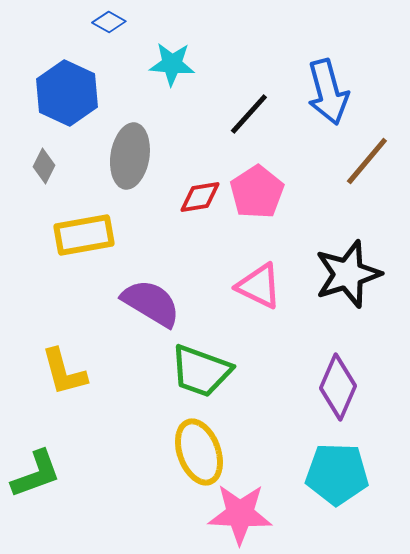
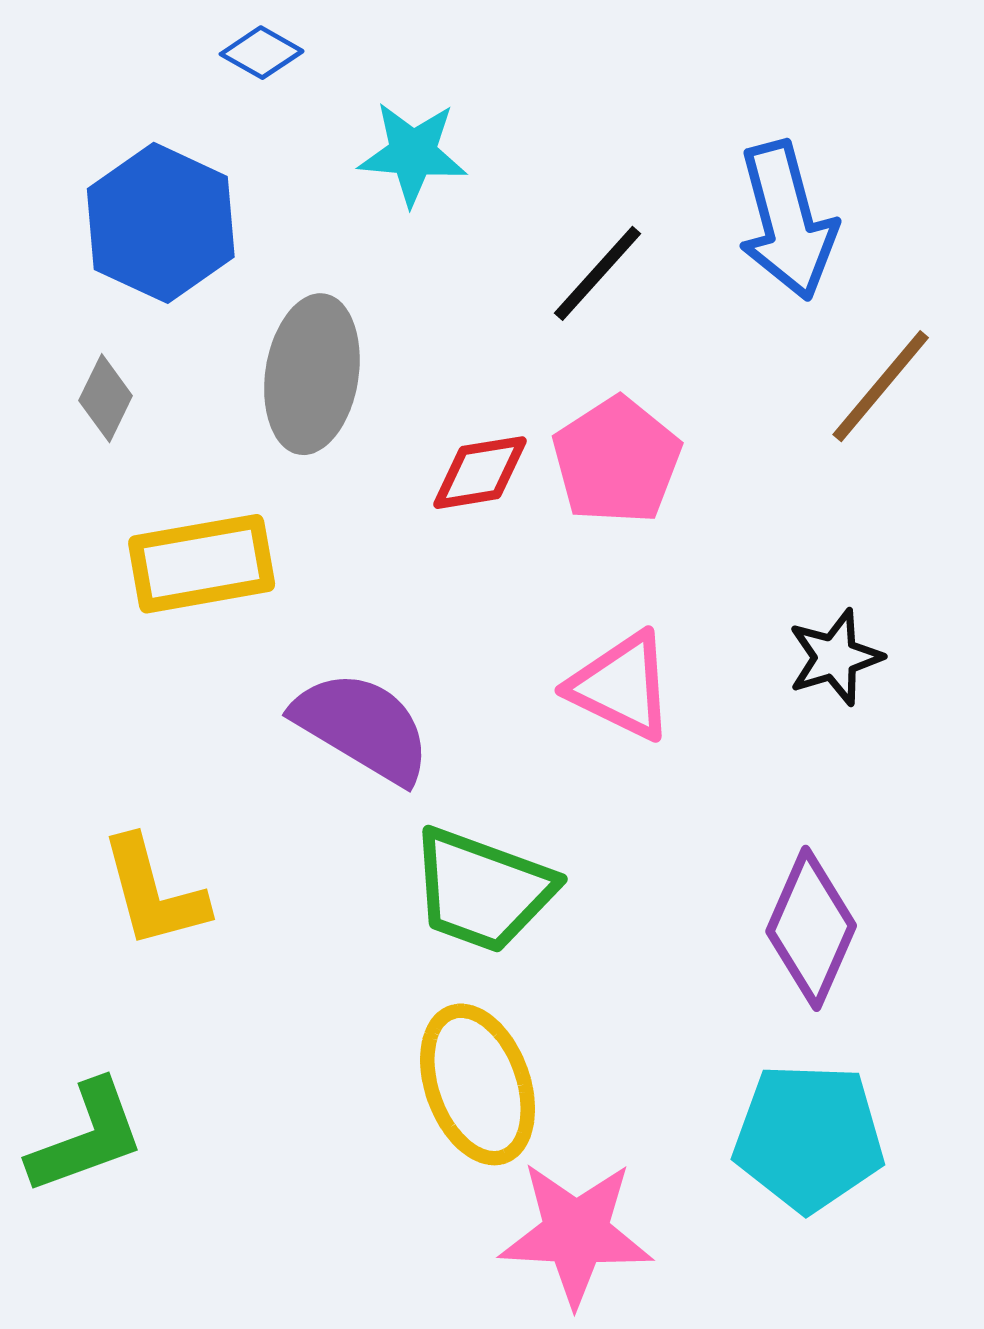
black star: (348, 274) -> (835, 657), size x0.6

